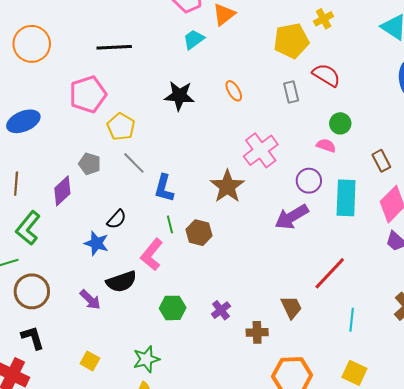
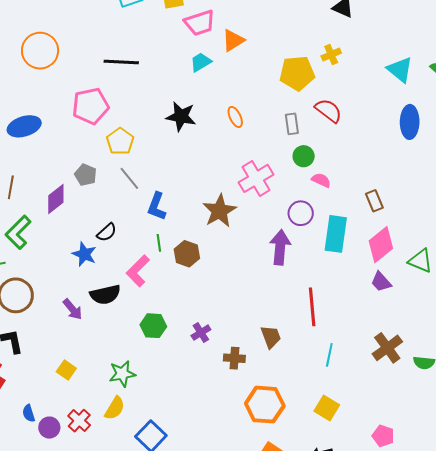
green circle: (340, 123) -> (304, 156), moved
purple arrow: (292, 217) -> (280, 247), turned 120
red line: (330, 273) -> (312, 307), turned -54

